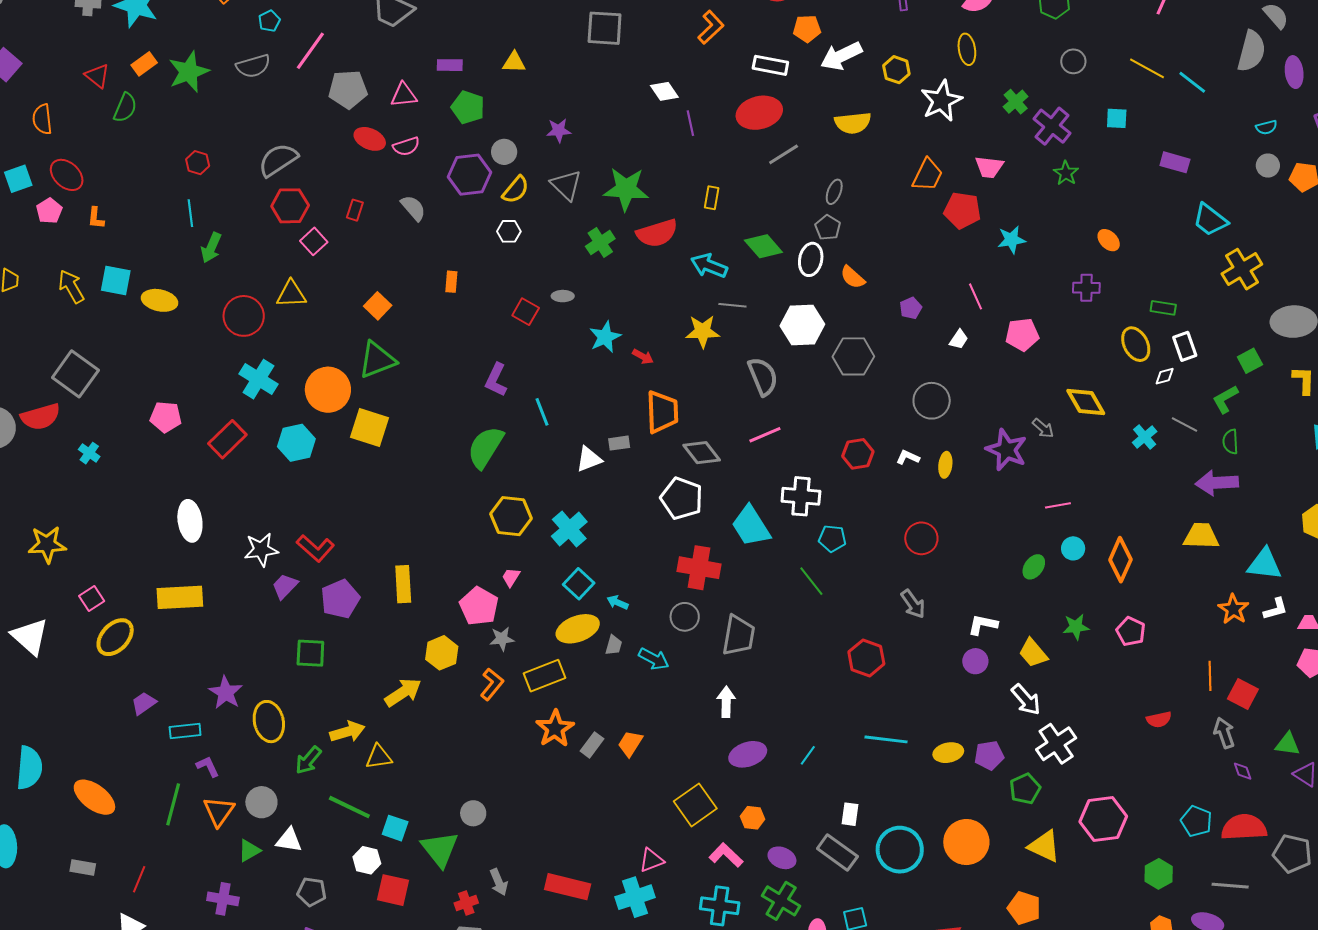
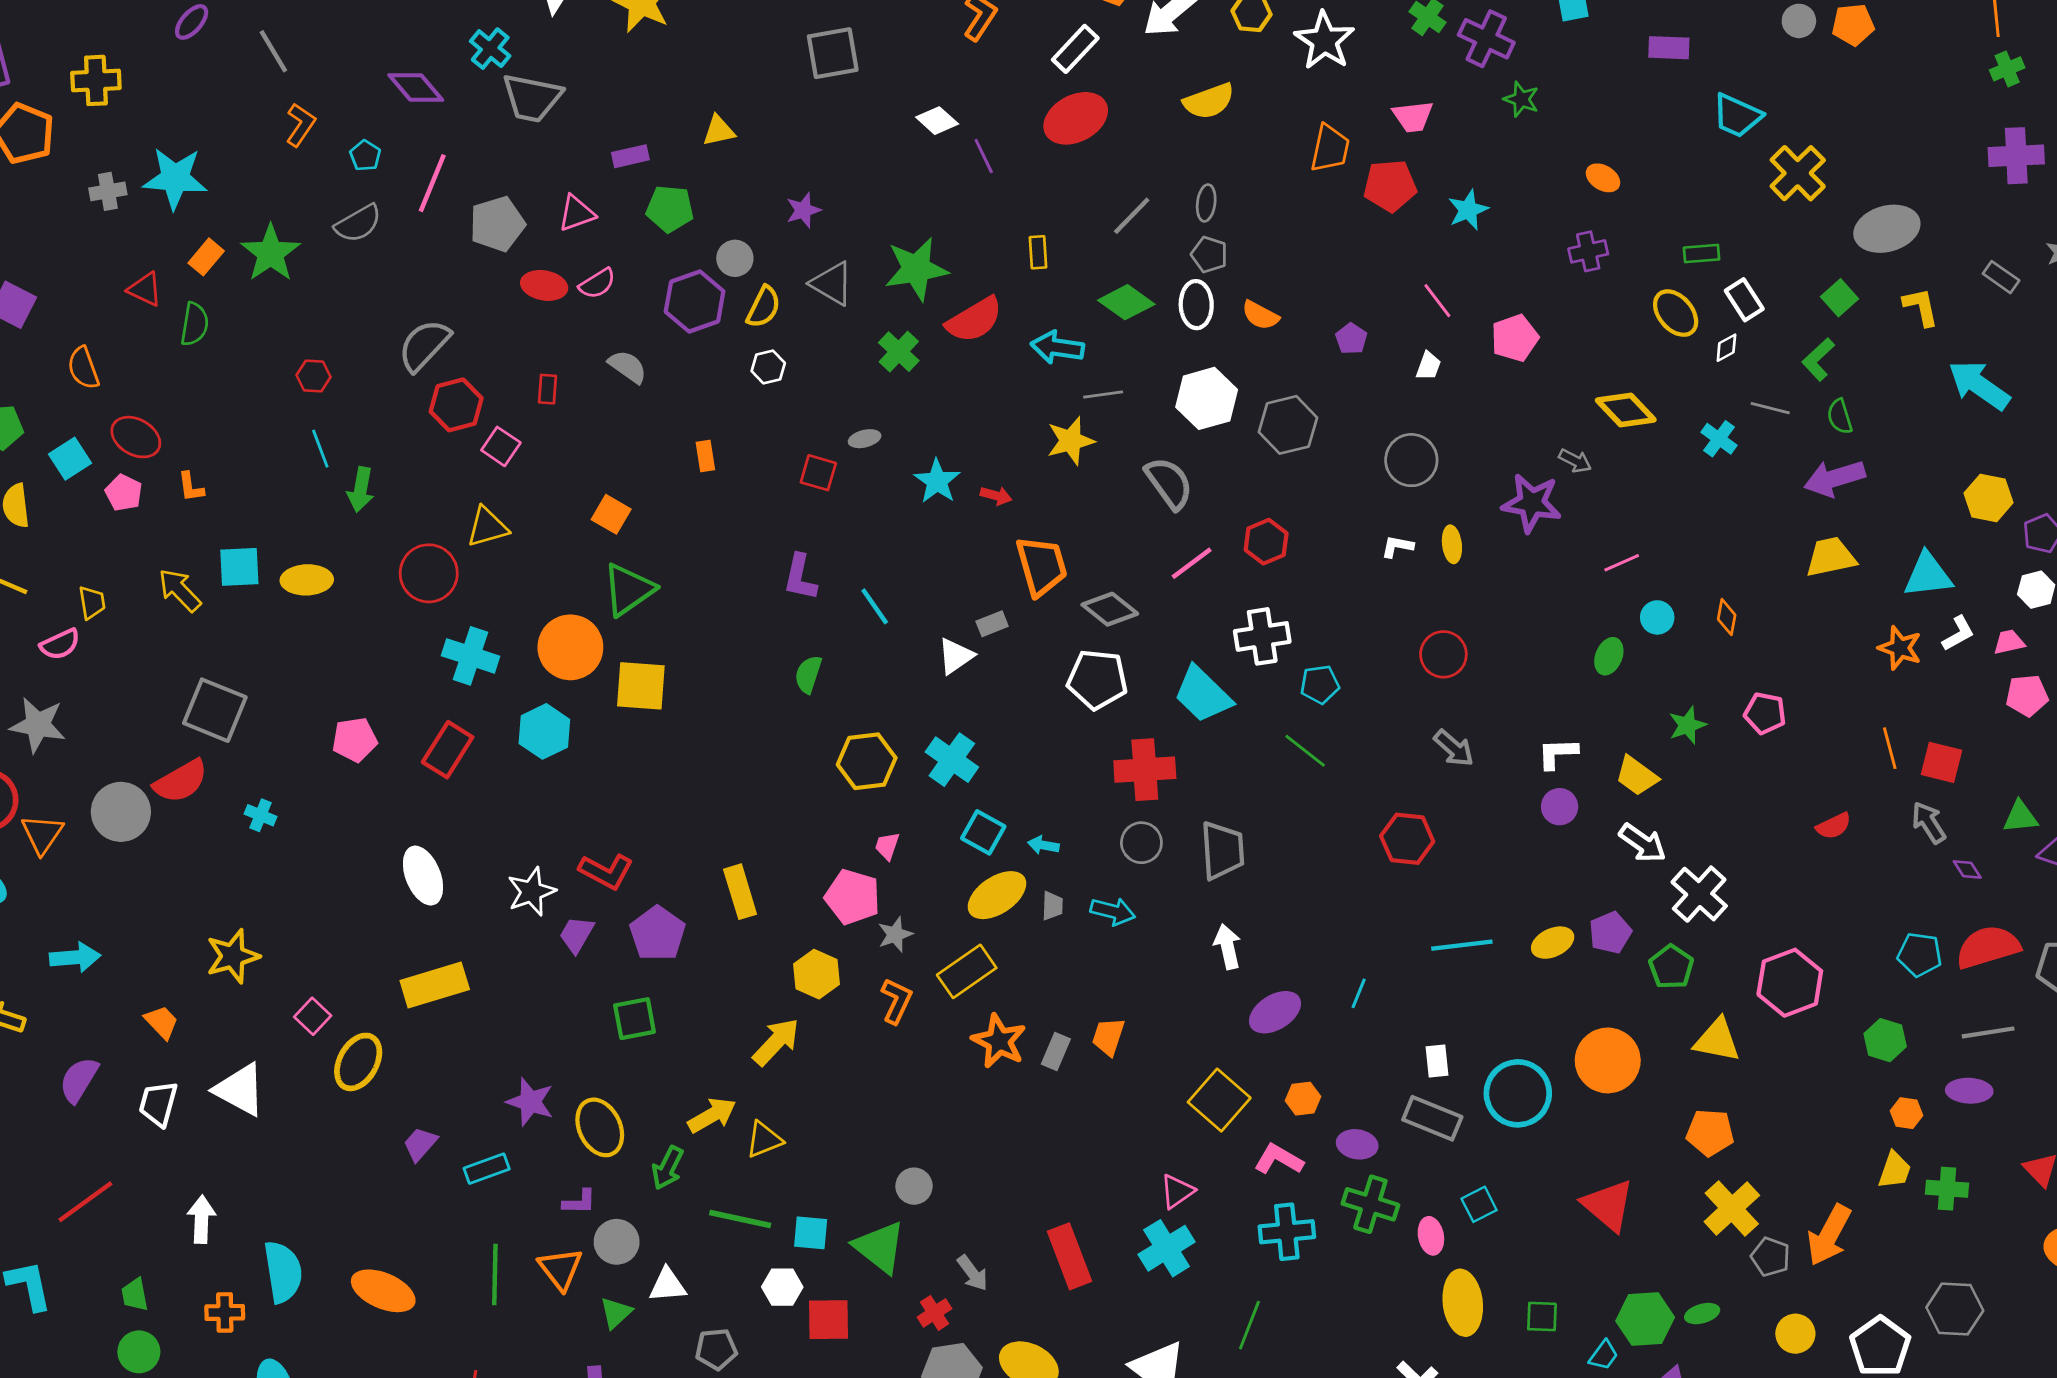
white rectangle: (770, 65) -> (1075, 49), turned -44
gray line: (784, 154) -> (1132, 216), moved
green semicircle: (485, 447) -> (808, 674), size x0.6
red hexagon: (858, 454) -> (1266, 542), moved
orange diamond: (1120, 560) -> (1727, 617), size x0.6
purple L-shape: (208, 767) -> (579, 1202), moved, turned 130
red rectangle: (568, 887) -> (1069, 1256), turned 69

